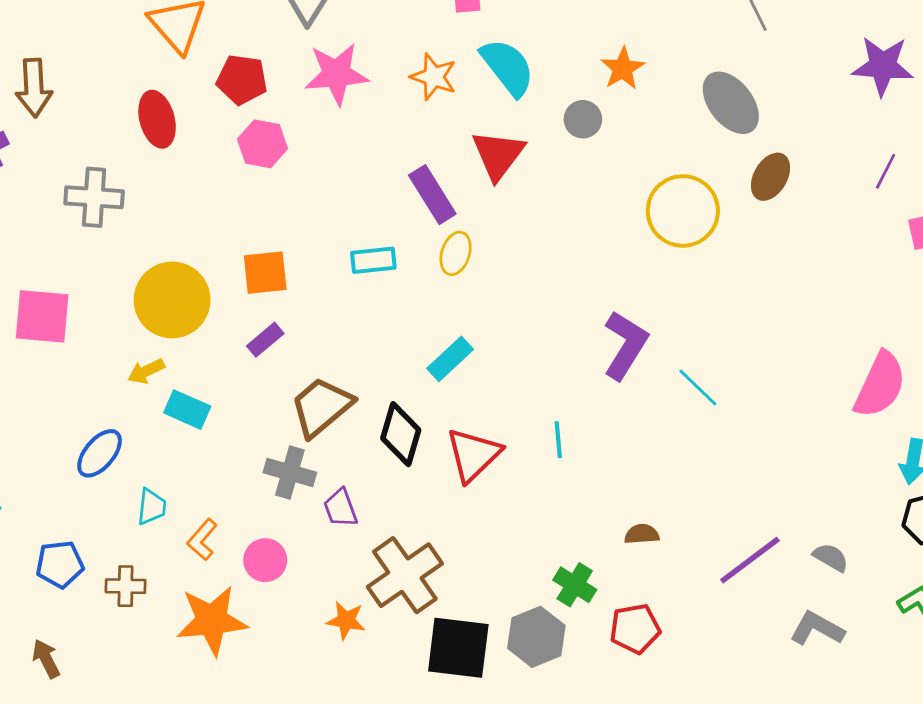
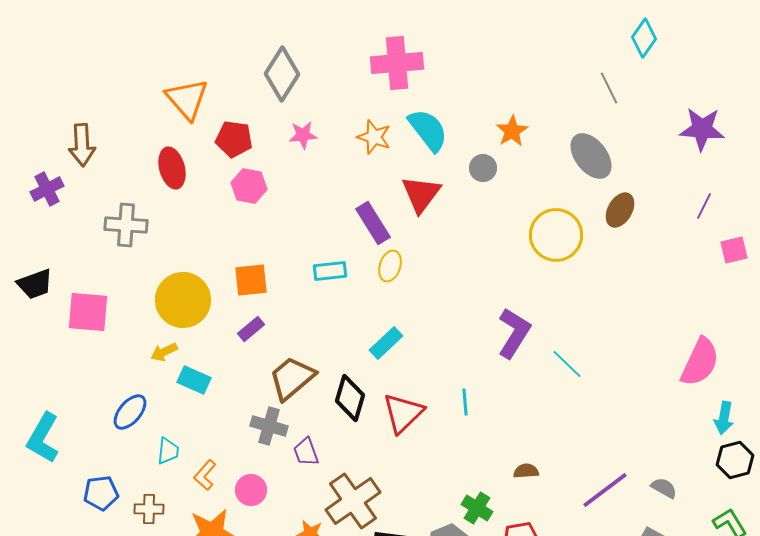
pink star: (336, 74) -> (303, 135), size x0.6

